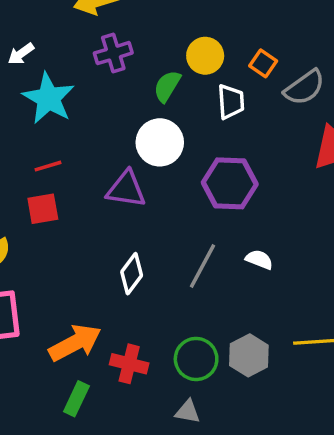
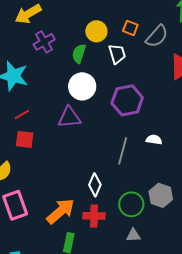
red square: (43, 209) -> (25, 139), turned 30
white diamond: (132, 274) -> (95, 185), moved

